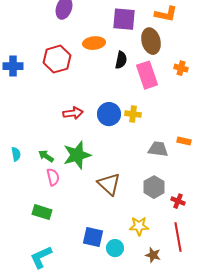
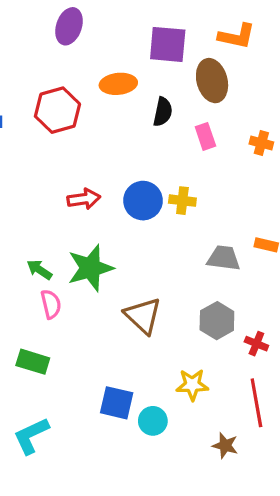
orange cross: (181, 68) -> (261, 143), moved
pink rectangle: (147, 75) -> (205, 136), size x0.6
brown star: (153, 255) -> (225, 446), moved

